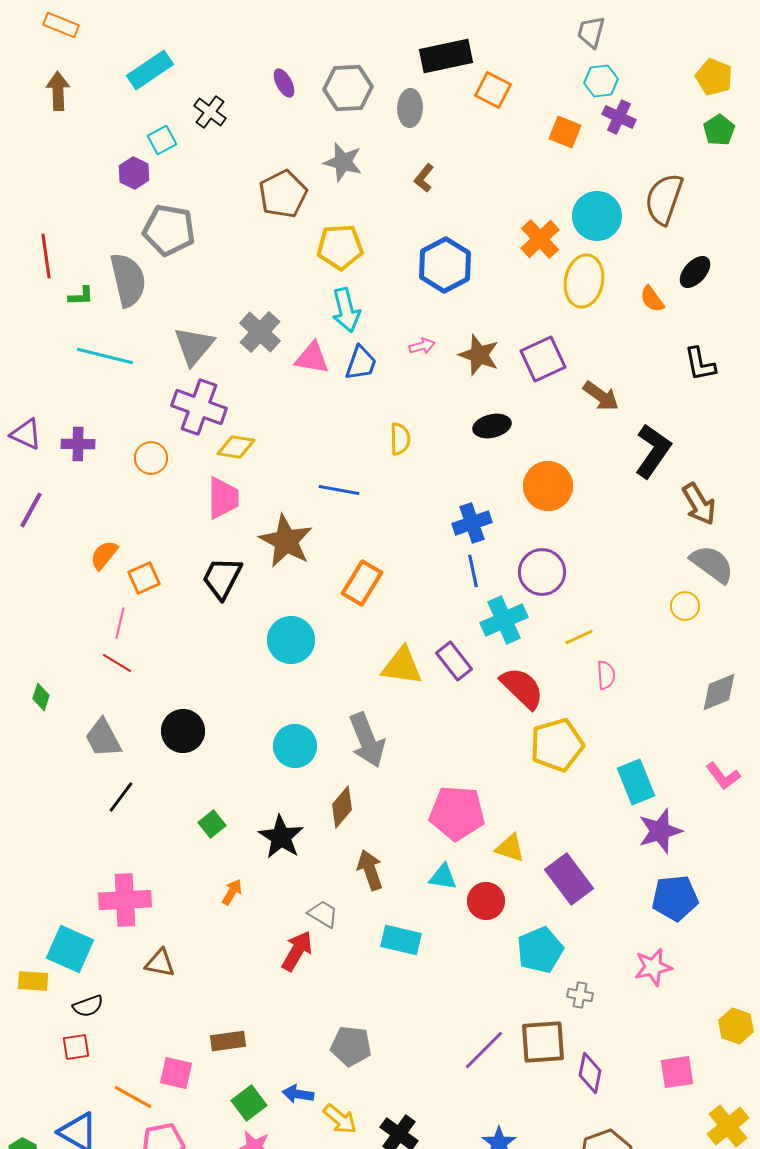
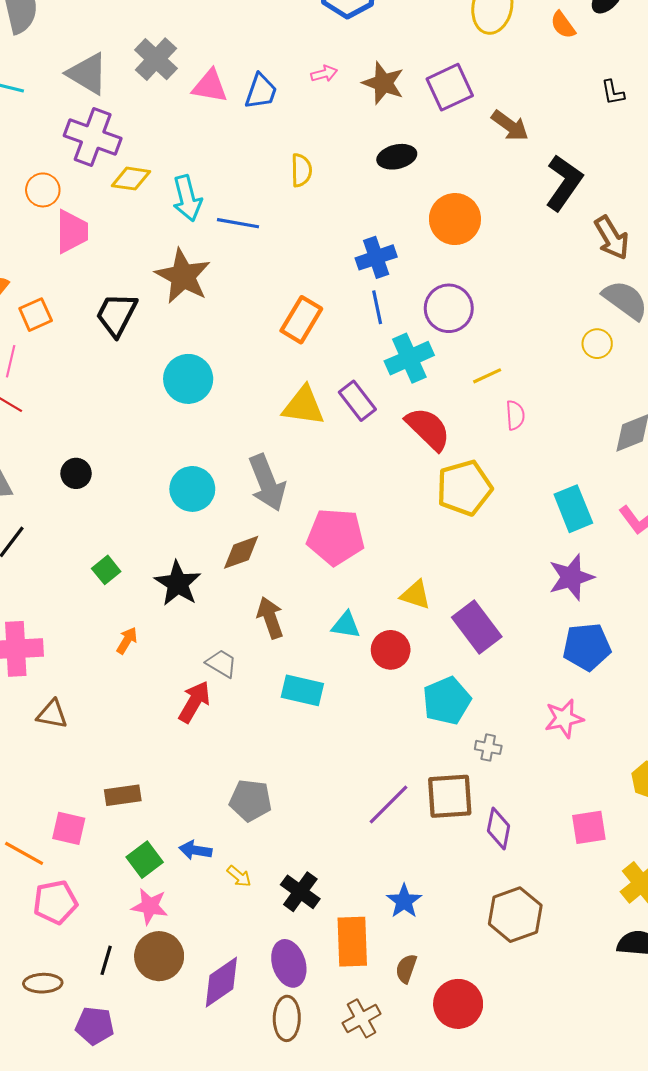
cyan arrow: (346, 310) -> (187, 198), moved
gray triangle: (194, 346) -> (87, 74), turned -39
black L-shape: (700, 364) -> (613, 92), size x0.7
pink trapezoid: (223, 498) -> (72, 231), moved
orange rectangle: (362, 583) -> (301, 320), moved
black circle: (183, 731) -> (76, 473), size x0.7
cyan rectangle: (636, 782) -> (573, 509), moved
brown diamond: (342, 807) -> (241, 552), turned 30
pink pentagon: (457, 813) -> (336, 537), moved
yellow arrow: (340, 1119) -> (239, 876), size x0.7

